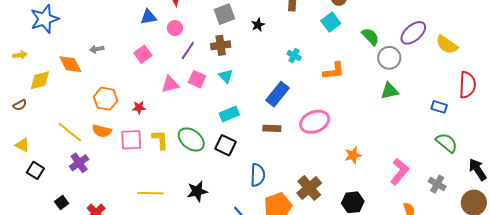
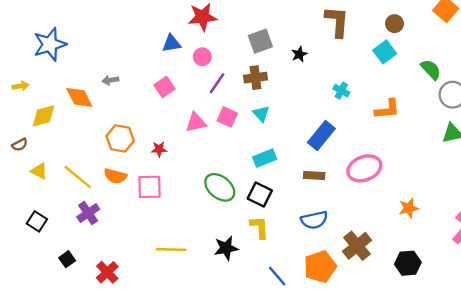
yellow L-shape: (160, 140) -> (259, 227), moved
yellow triangle: (22, 145) -> (39, 171), moved
blue semicircle: (258, 175) -> (314, 220), moved, turned 75

